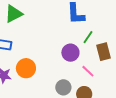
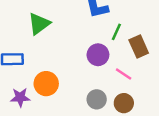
green triangle: (14, 14) -> (39, 24), moved

